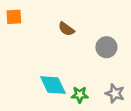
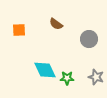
orange square: (14, 17) -> (19, 30), moved

